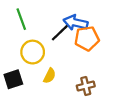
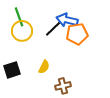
yellow circle: (33, 52) -> (22, 31), moved
brown cross: (86, 86) -> (63, 86), moved

